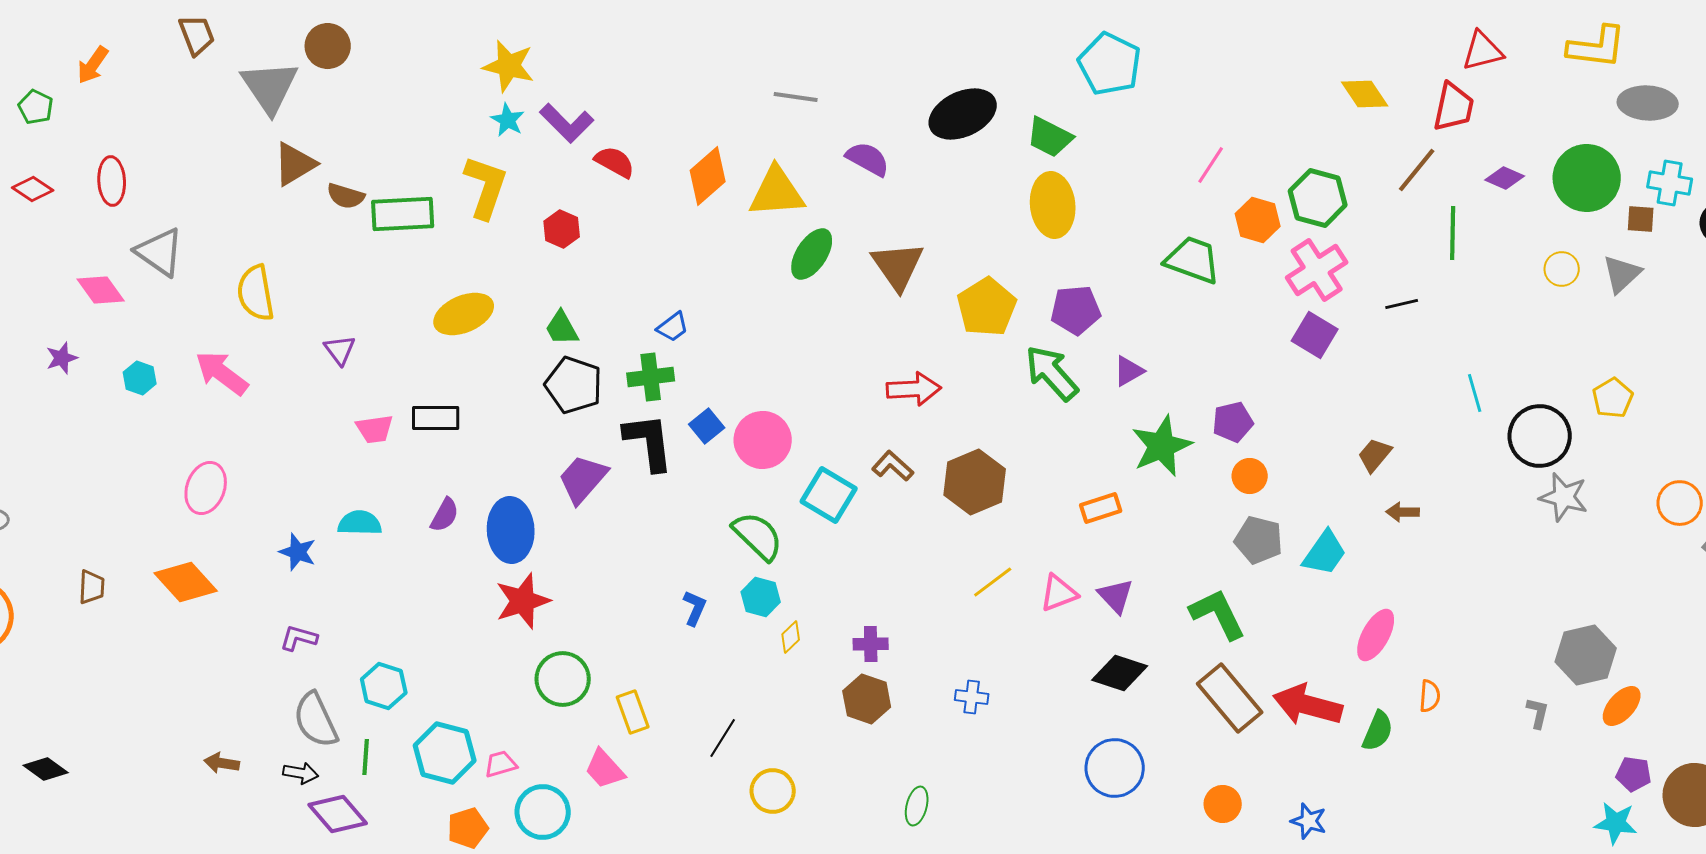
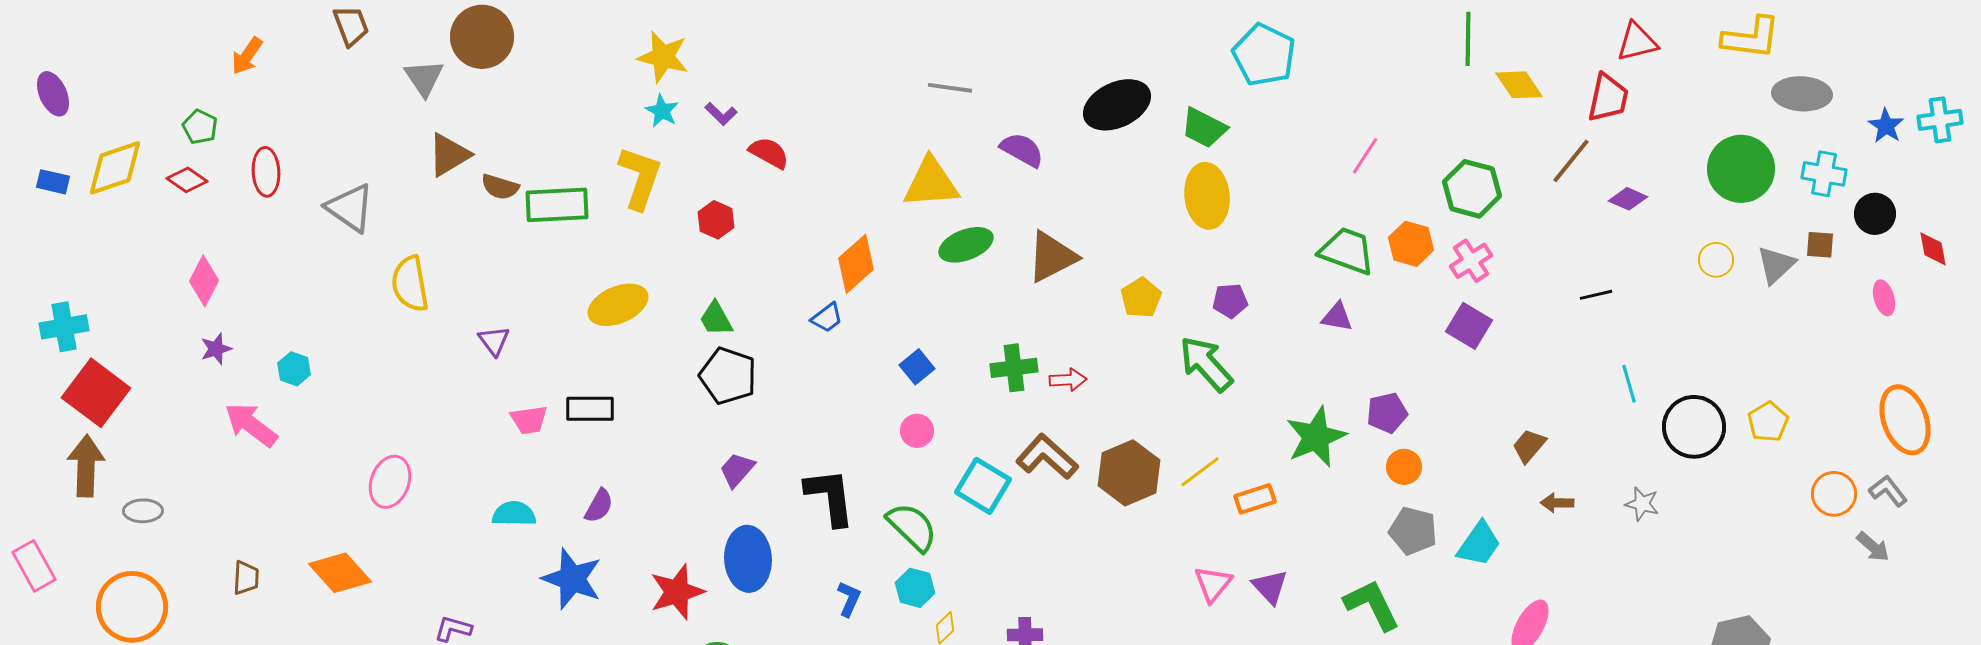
brown circle: (328, 46) -> (482, 37), size x1.4
gray triangle: (270, 87) -> (424, 78), size x0.7
green pentagon: (36, 107) -> (200, 127), moved
purple L-shape: (567, 123) -> (721, 114), size x0.6
orange diamond: (708, 176) -> (856, 264), moved
purple diamond: (1505, 178) -> (1628, 199), moved
brown square: (1641, 219) -> (1820, 245), moved
orange hexagon: (1258, 220) -> (1411, 244), moved
green line: (1453, 233) -> (1468, 39), moved
gray triangle: (160, 252) -> (350, 208), moved
green ellipse: (812, 254) -> (966, 245), turned 36
brown triangle: (898, 266) -> (1052, 257), turned 38
pink cross: (1317, 270) -> (1471, 261), size x0.7
pink diamond: (101, 290) -> (204, 281), moved, turned 63
black line: (1402, 304) -> (1596, 295), moved
yellow pentagon: (987, 307) -> (1141, 298), size x0.7
purple pentagon: (1076, 310) -> (1230, 301), size x0.7
purple triangle: (1129, 371) -> (1337, 317), moved, turned 40
pink arrow: (222, 373) -> (251, 425), moved
green cross: (651, 377) -> (1014, 368), moved
red arrow: (914, 389) -> (1068, 380), size x0.7
yellow pentagon: (1613, 398) -> (1768, 422), moved
blue square: (707, 426) -> (917, 367), moved
pink circle: (763, 440) -> (917, 431), size x0.6
black L-shape: (649, 442) -> (830, 497), moved
brown L-shape: (893, 466) -> (1047, 457), size x1.5
purple trapezoid: (583, 479) -> (737, 470), size x0.7
pink ellipse: (206, 488) -> (390, 482), moved
gray star: (1564, 497) -> (1642, 504), moved, size x0.7
blue ellipse: (511, 530) -> (748, 559), moved
blue star: (298, 552) -> (572, 579), moved, size x1.6
yellow line: (993, 582) -> (1200, 472), moved
pink triangle: (1059, 593) -> (1213, 584), turned -30

